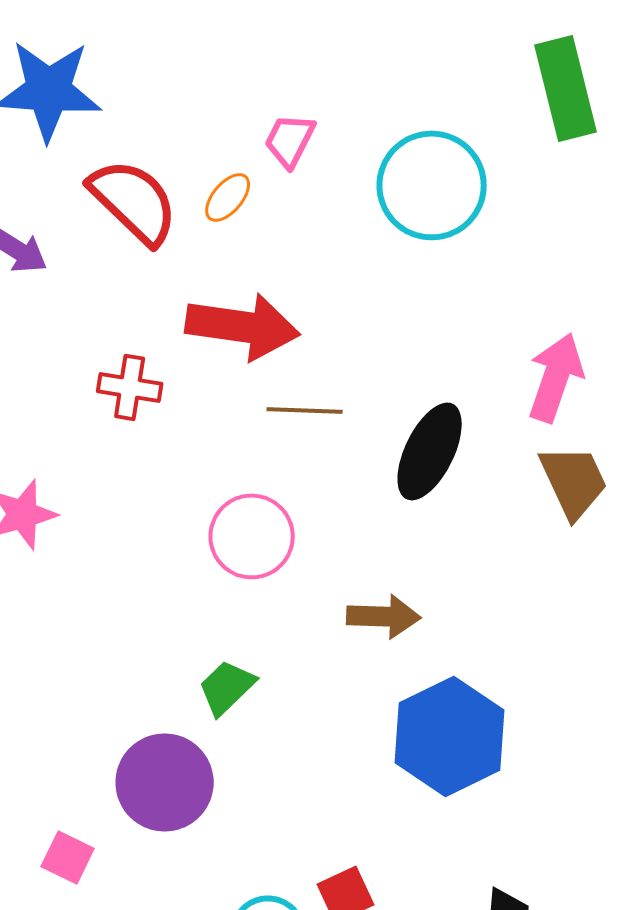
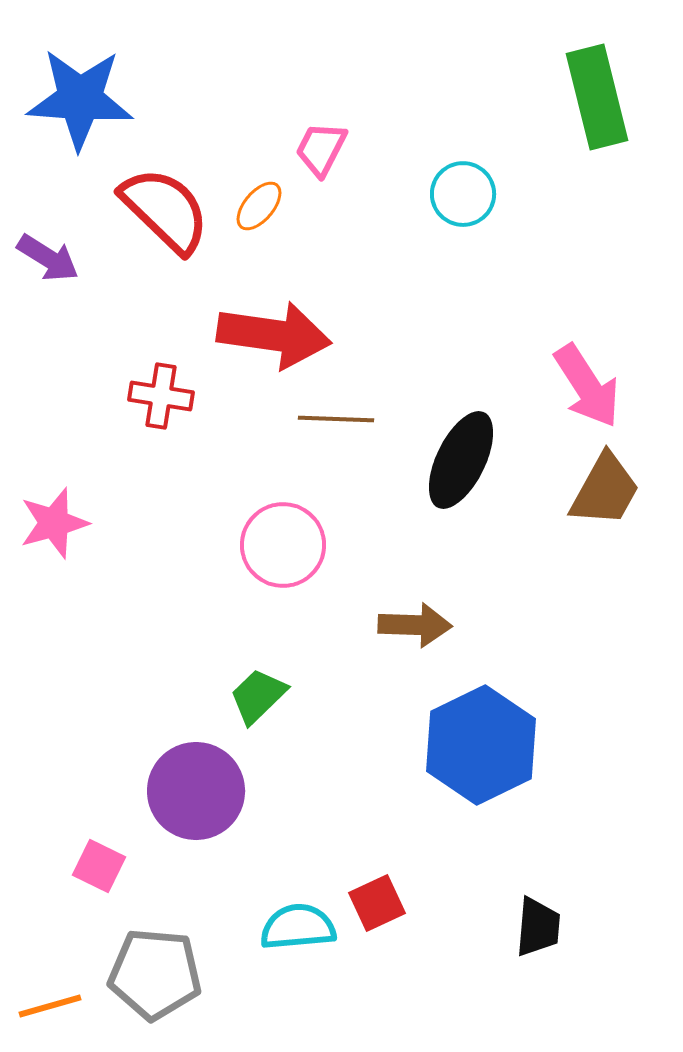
cyan circle: (432, 185) -> (463, 194), size x0.6
pink arrow: (556, 377) -> (587, 386), turned 128
brown trapezoid: (574, 481) -> (605, 490), turned 54

